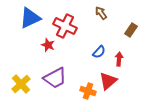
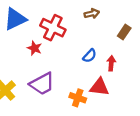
brown arrow: (101, 13) -> (92, 14), turned 112
red triangle: (108, 81) -> (99, 87), turned 48

